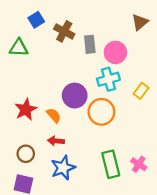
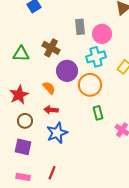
brown cross: (64, 31) -> (51, 48), moved
green triangle: (19, 48) -> (21, 54), moved
red star: (26, 109) -> (19, 95), moved
green rectangle: (111, 164) -> (98, 113), moved, size x0.6

